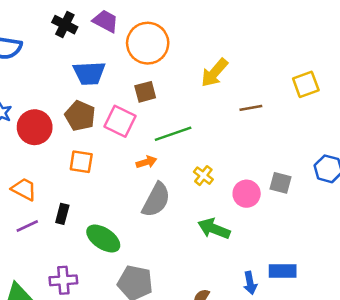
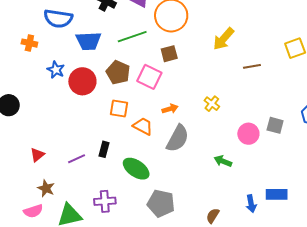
blue trapezoid: (89, 73) -> (88, 41), moved
green line: (173, 134) -> (132, 37), moved
yellow cross: (203, 176) -> (212, 104), moved
orange trapezoid: (24, 189) -> (143, 126), moved
green arrow: (214, 229) -> (223, 161), size x0.7

